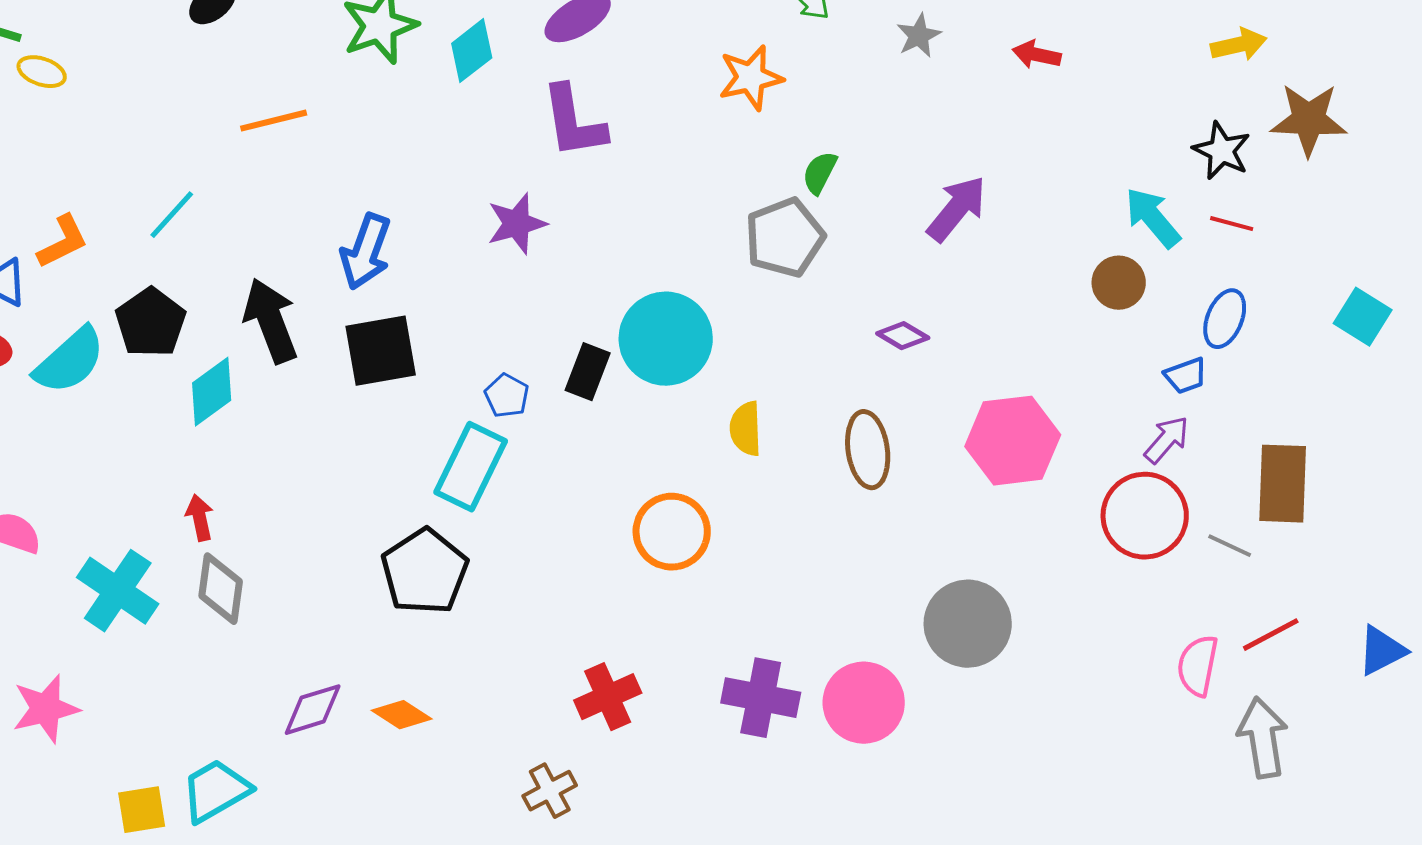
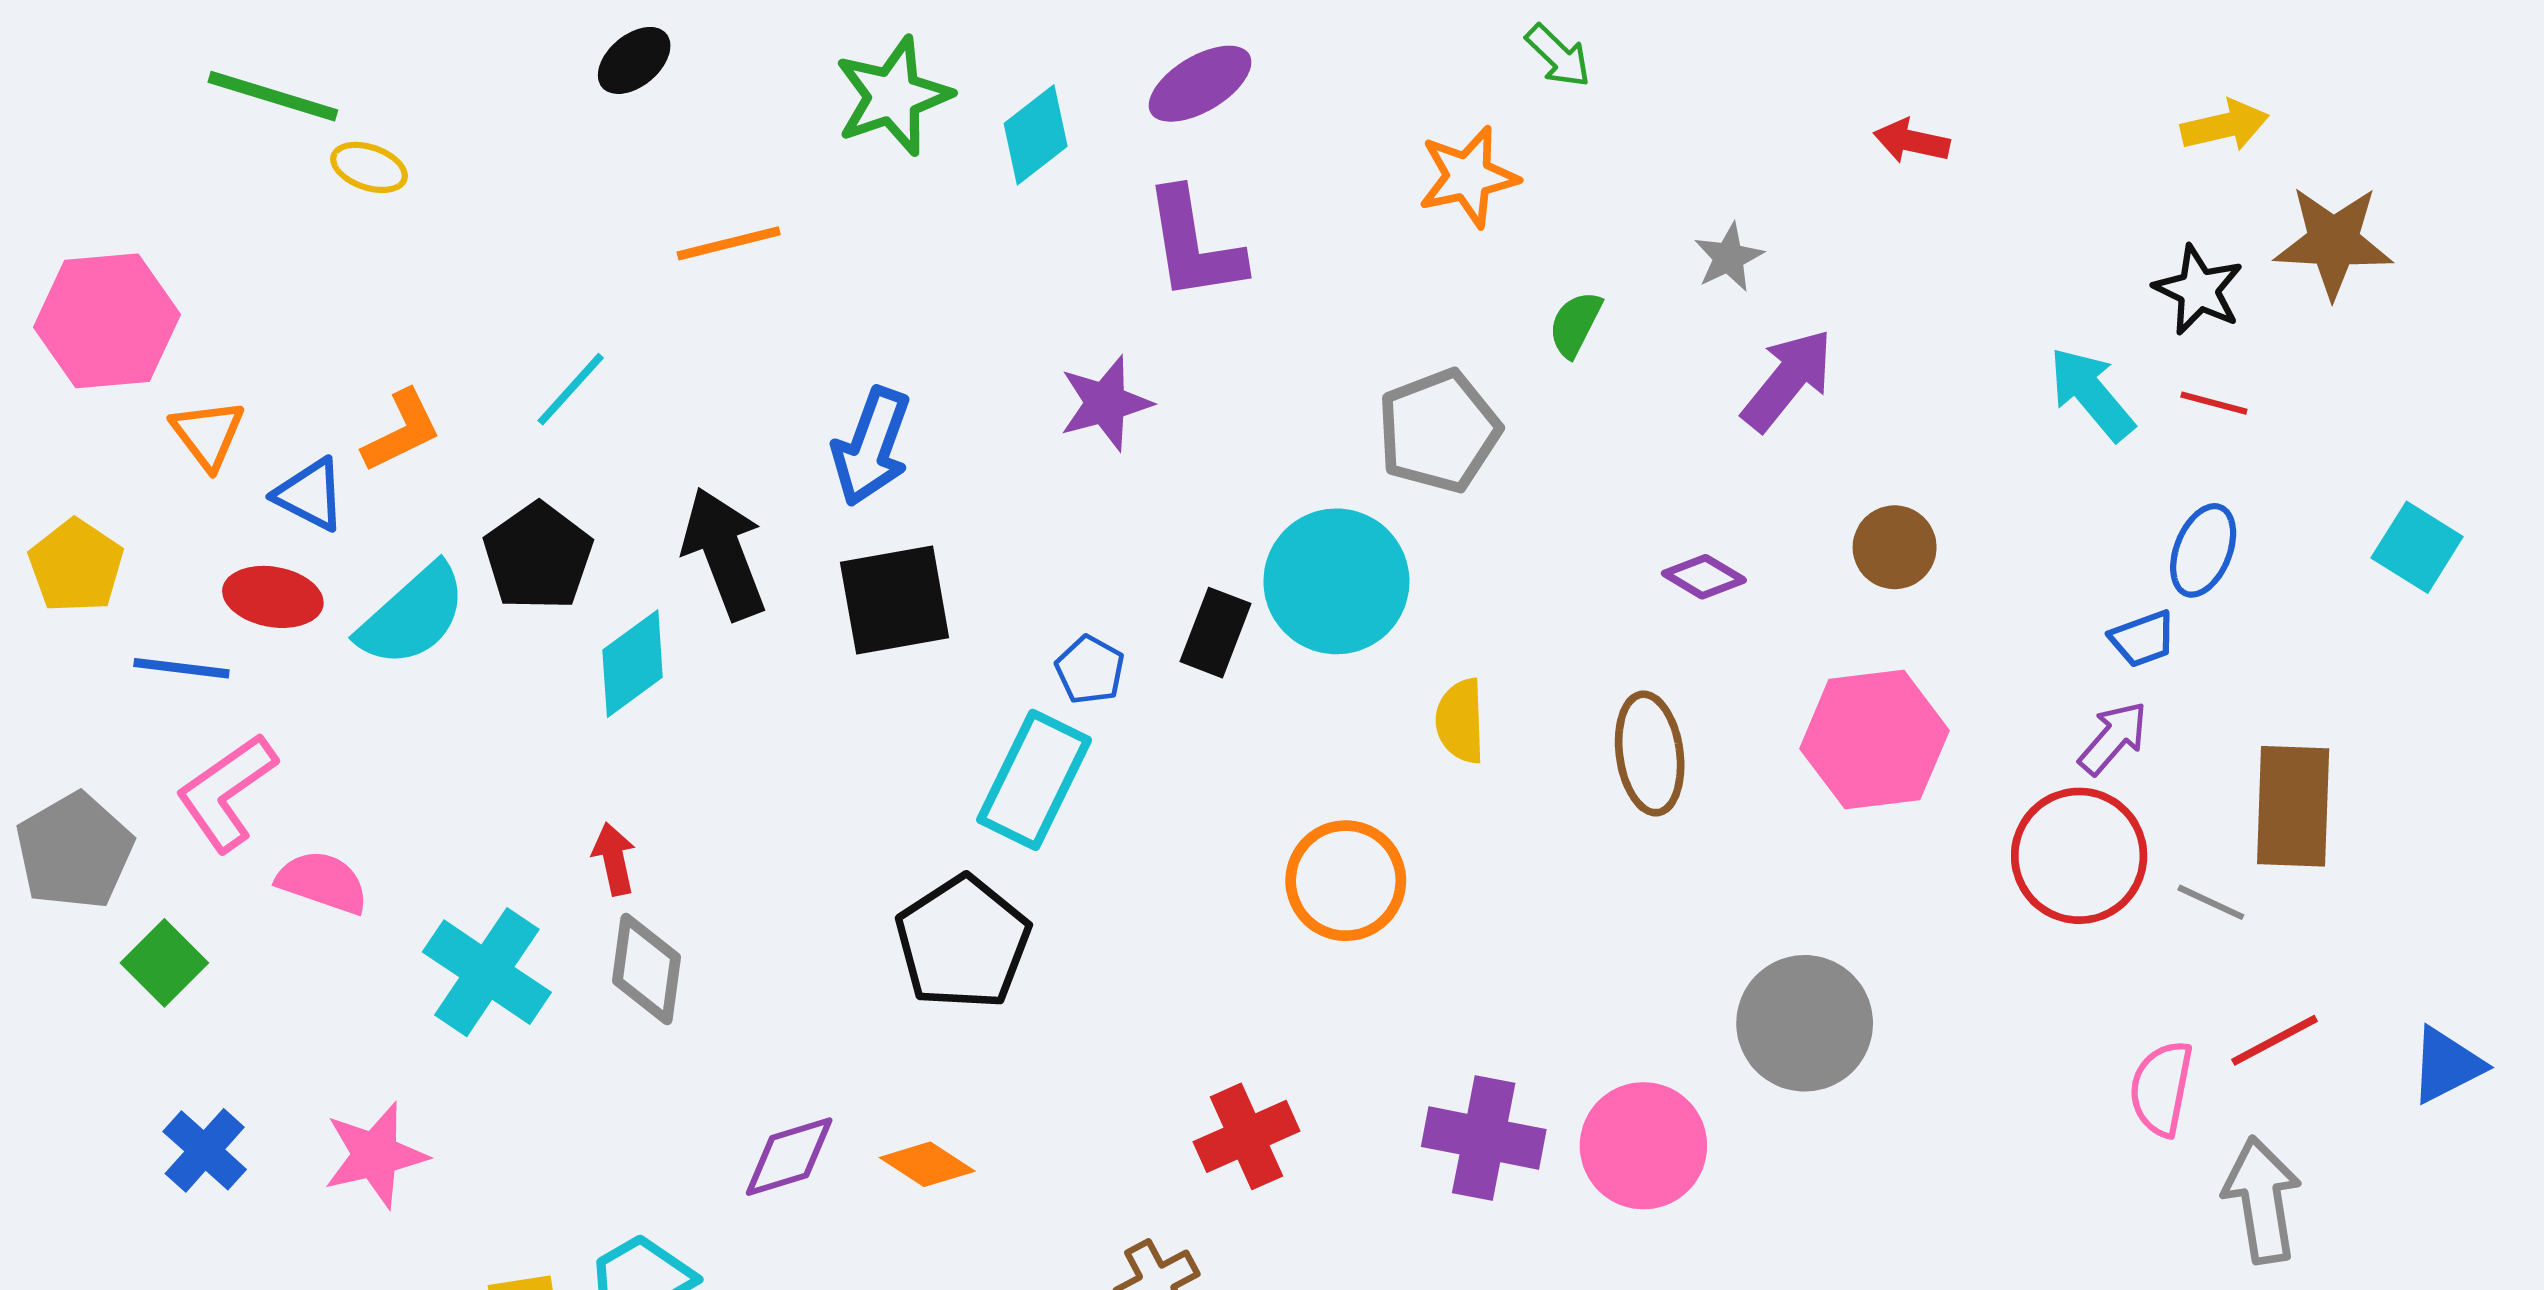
gray star: (919, 36) -> (1729, 257), moved
gray pentagon: (785, 238) -> (1439, 431), moved
brown circle: (1119, 283) -> (1895, 547), moved

